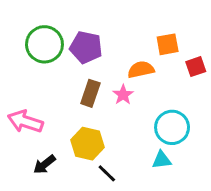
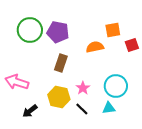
pink star: (123, 95) -> (83, 88), moved
black line: (107, 173) -> (82, 109), moved

